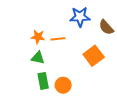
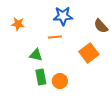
blue star: (80, 17) -> (63, 16), moved
orange star: (38, 37) -> (18, 24), moved

